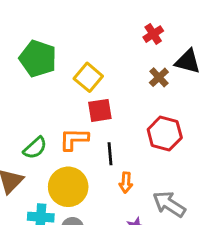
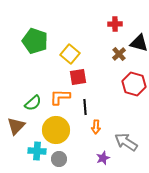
red cross: (153, 34) -> (115, 24), turned 32
red hexagon: (165, 133) -> (134, 84), moved

